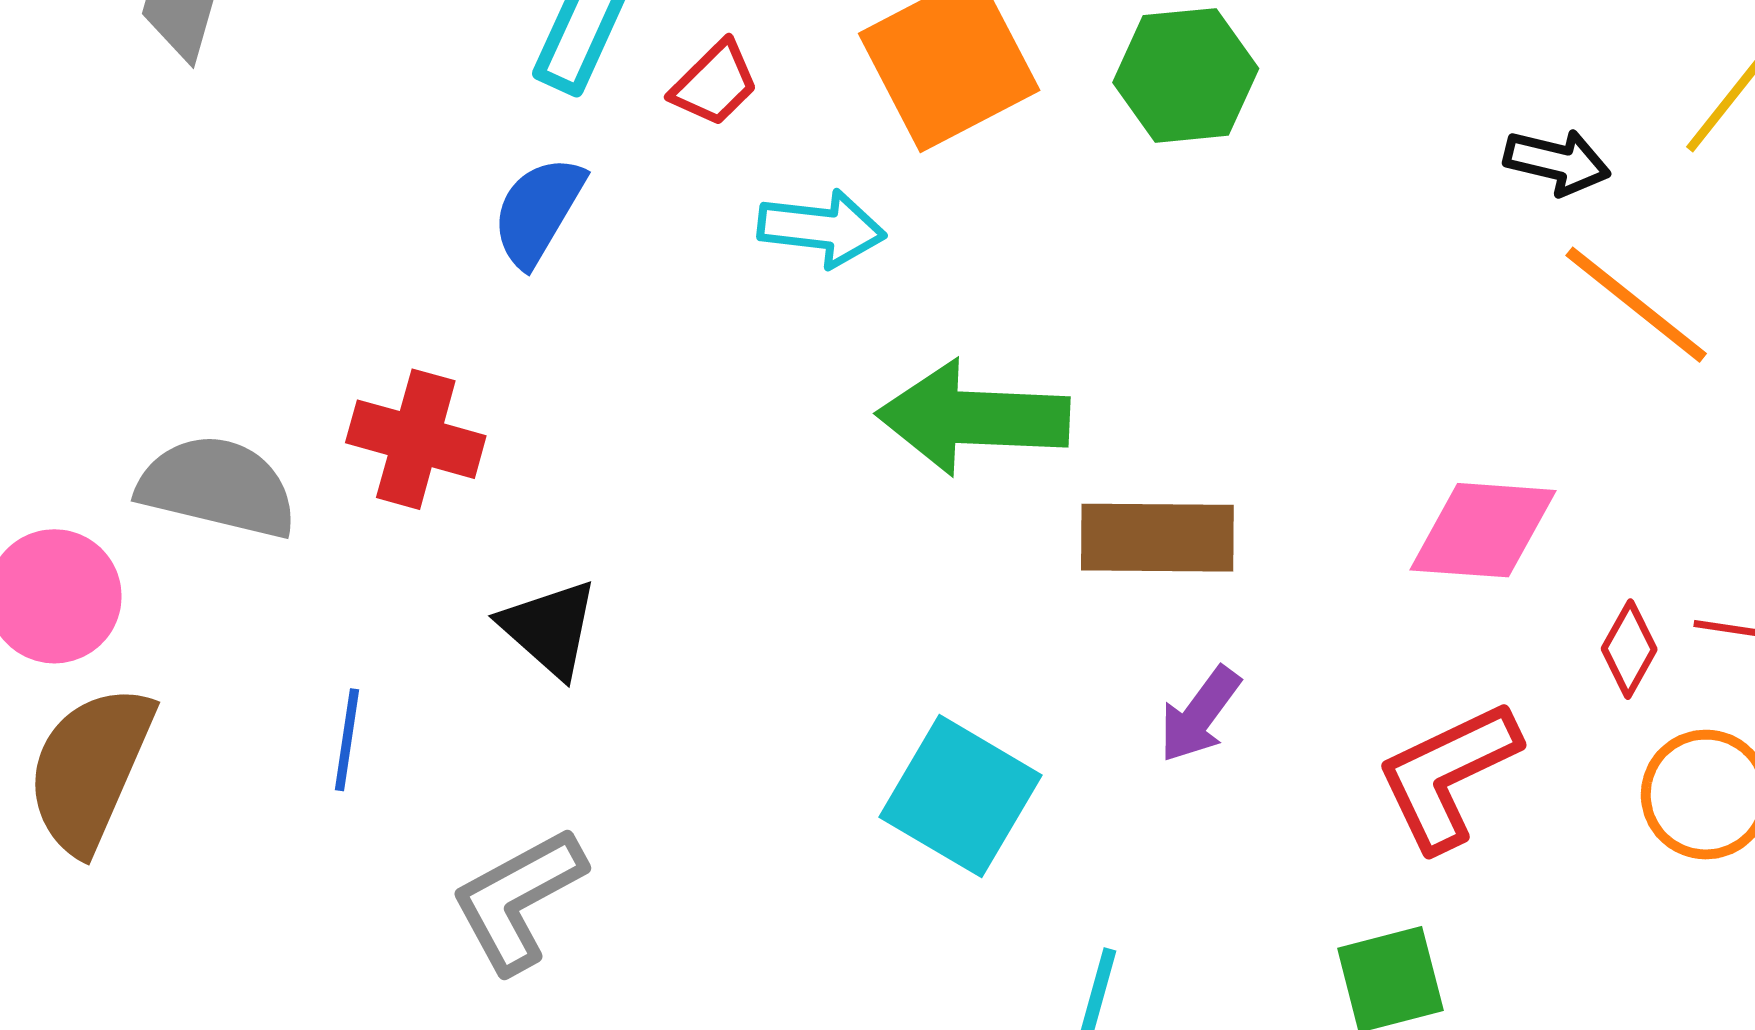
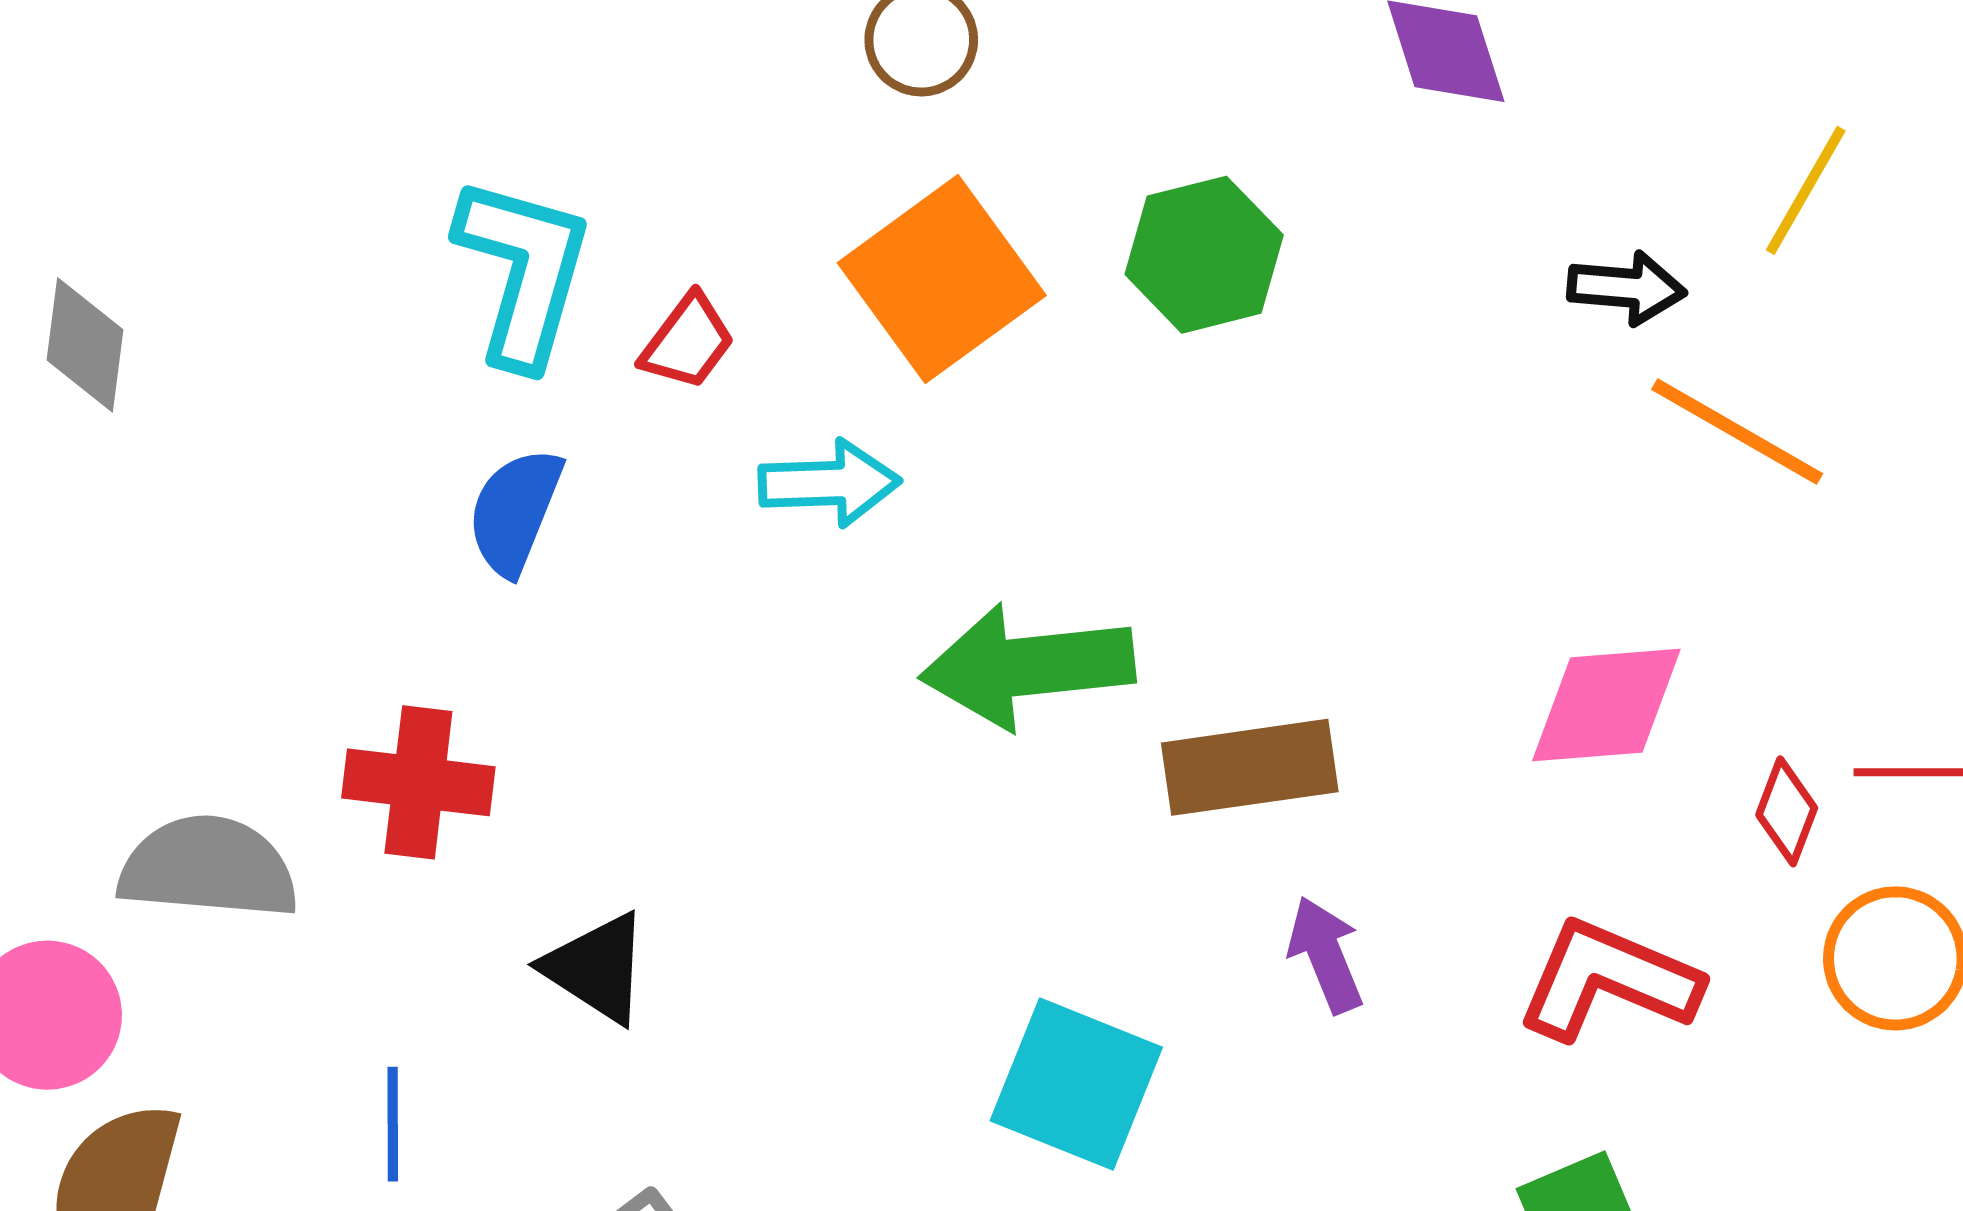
purple arrow: (1200, 715) -> (1326, 955), turned 130
red L-shape: (1448, 775) -> (1608, 980), turned 57

